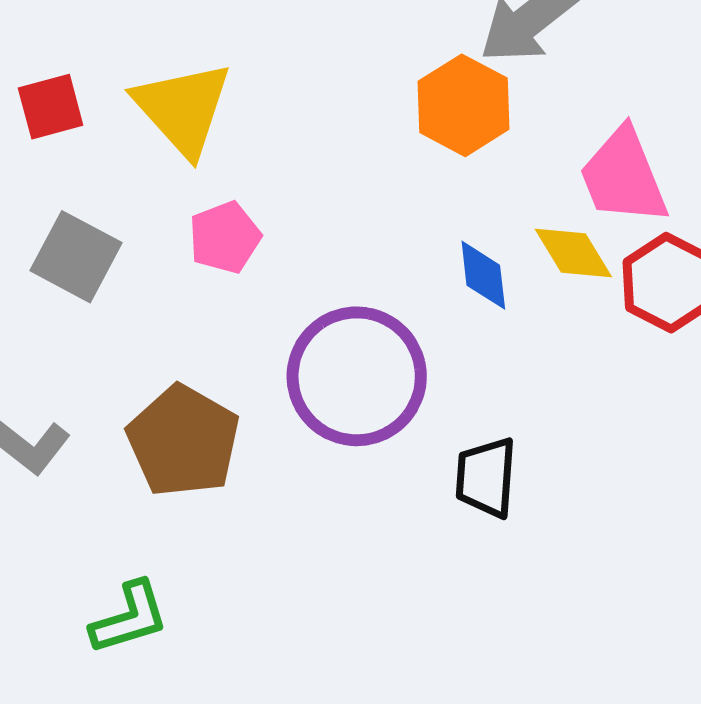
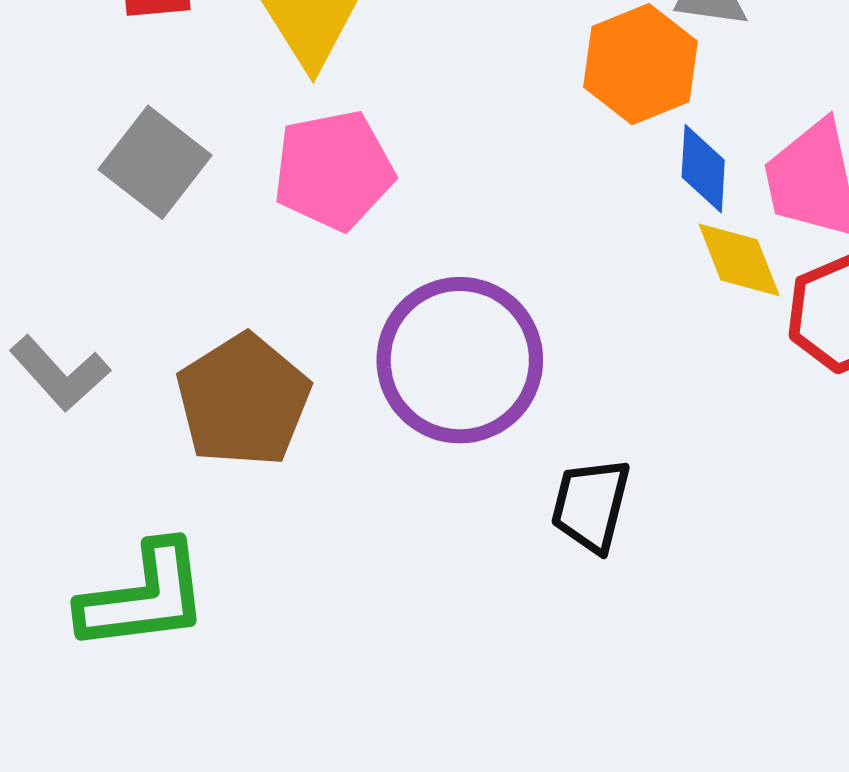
pink pentagon: (225, 237) -> (334, 170), size x1.4
blue diamond: (483, 275) -> (703, 169), moved
green L-shape: (129, 618) -> (144, 597), size x1.4

